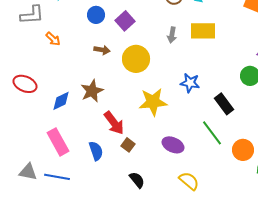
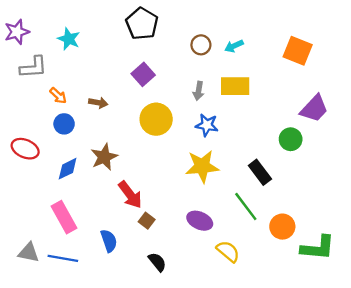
blue circle: (96, 15) -> (64, 124), moved
brown arrow: (102, 50) -> (98, 103), moved
blue star: (190, 83) -> (207, 125), moved
yellow star: (153, 102) -> (202, 166), moved
blue semicircle: (96, 151) -> (109, 241), moved
yellow semicircle: (189, 181) -> (228, 251), moved

